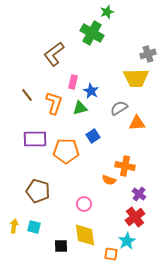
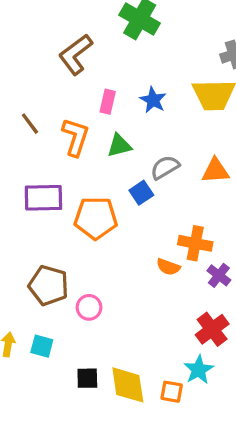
blue star: (91, 91) -> (153, 100), moved
gray semicircle: (119, 108) -> (165, 167), moved
purple cross: (139, 194) -> (219, 275), moved
pink circle: (84, 204) -> (89, 307), moved
yellow diamond: (85, 235) -> (128, 385), moved

